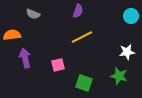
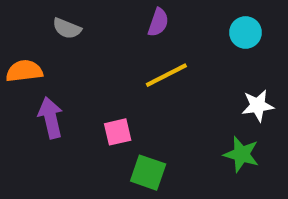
cyan circle: (131, 16) -> (245, 32), moved
green square: (84, 83) -> (148, 173), moved

